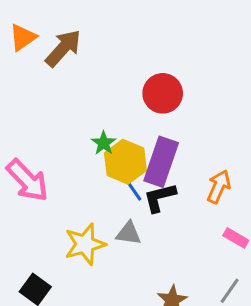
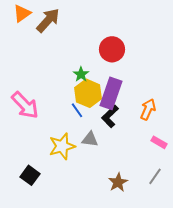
green star: (104, 143) -> (81, 74), moved
blue line: (133, 190) -> (77, 110), moved
black L-shape: (160, 197) -> (110, 116), turned -30

